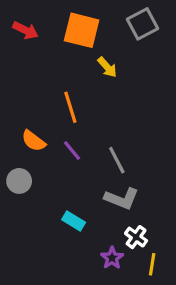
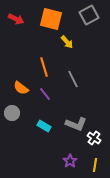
gray line: (117, 160) -> (73, 79), moved
cyan rectangle: (74, 221) -> (44, 126), moved
white cross: (136, 237) -> (94, 138), moved

